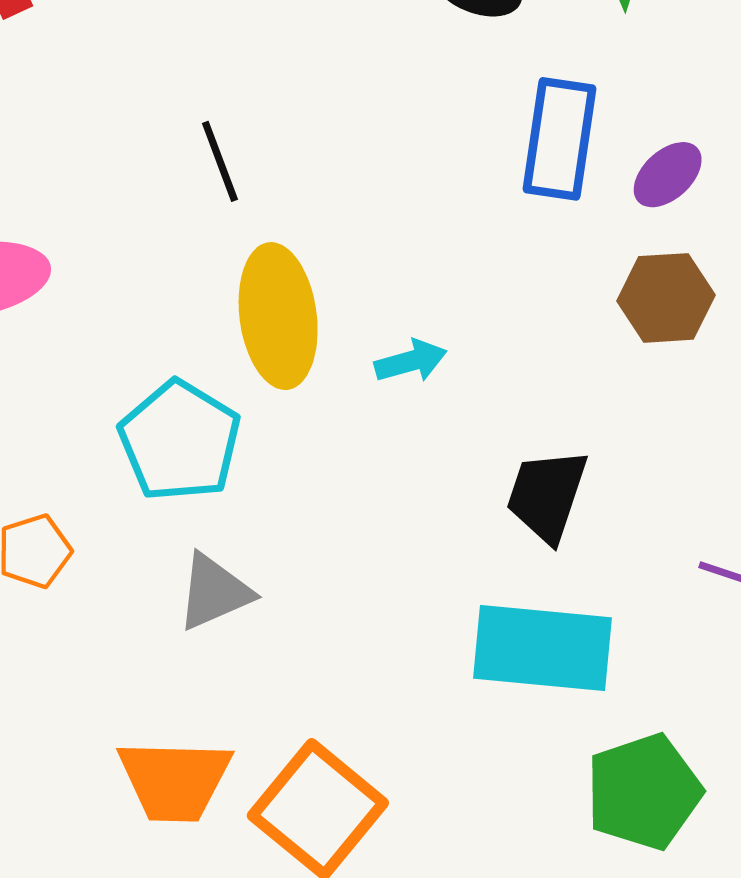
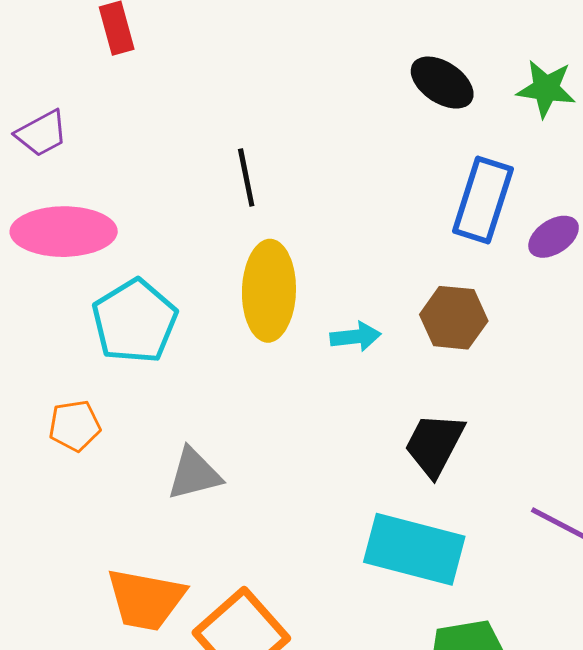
brown hexagon: (666, 298) -> (454, 318), moved
cyan pentagon: (180, 441) -> (135, 321), moved

